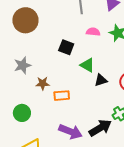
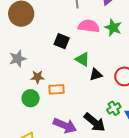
pink semicircle: (93, 32) -> (89, 26), size x1.5
green circle: (22, 113) -> (31, 98), moved
black arrow: (100, 128) -> (95, 122), turned 70

